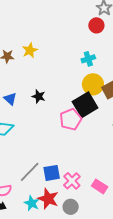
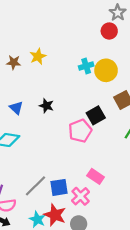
cyan cross: (88, 59) -> (86, 66), moved
yellow circle: (93, 84) -> (106, 70), moved
black square: (85, 105) -> (96, 115), size x0.7
pink rectangle: (100, 186) -> (96, 176), moved

